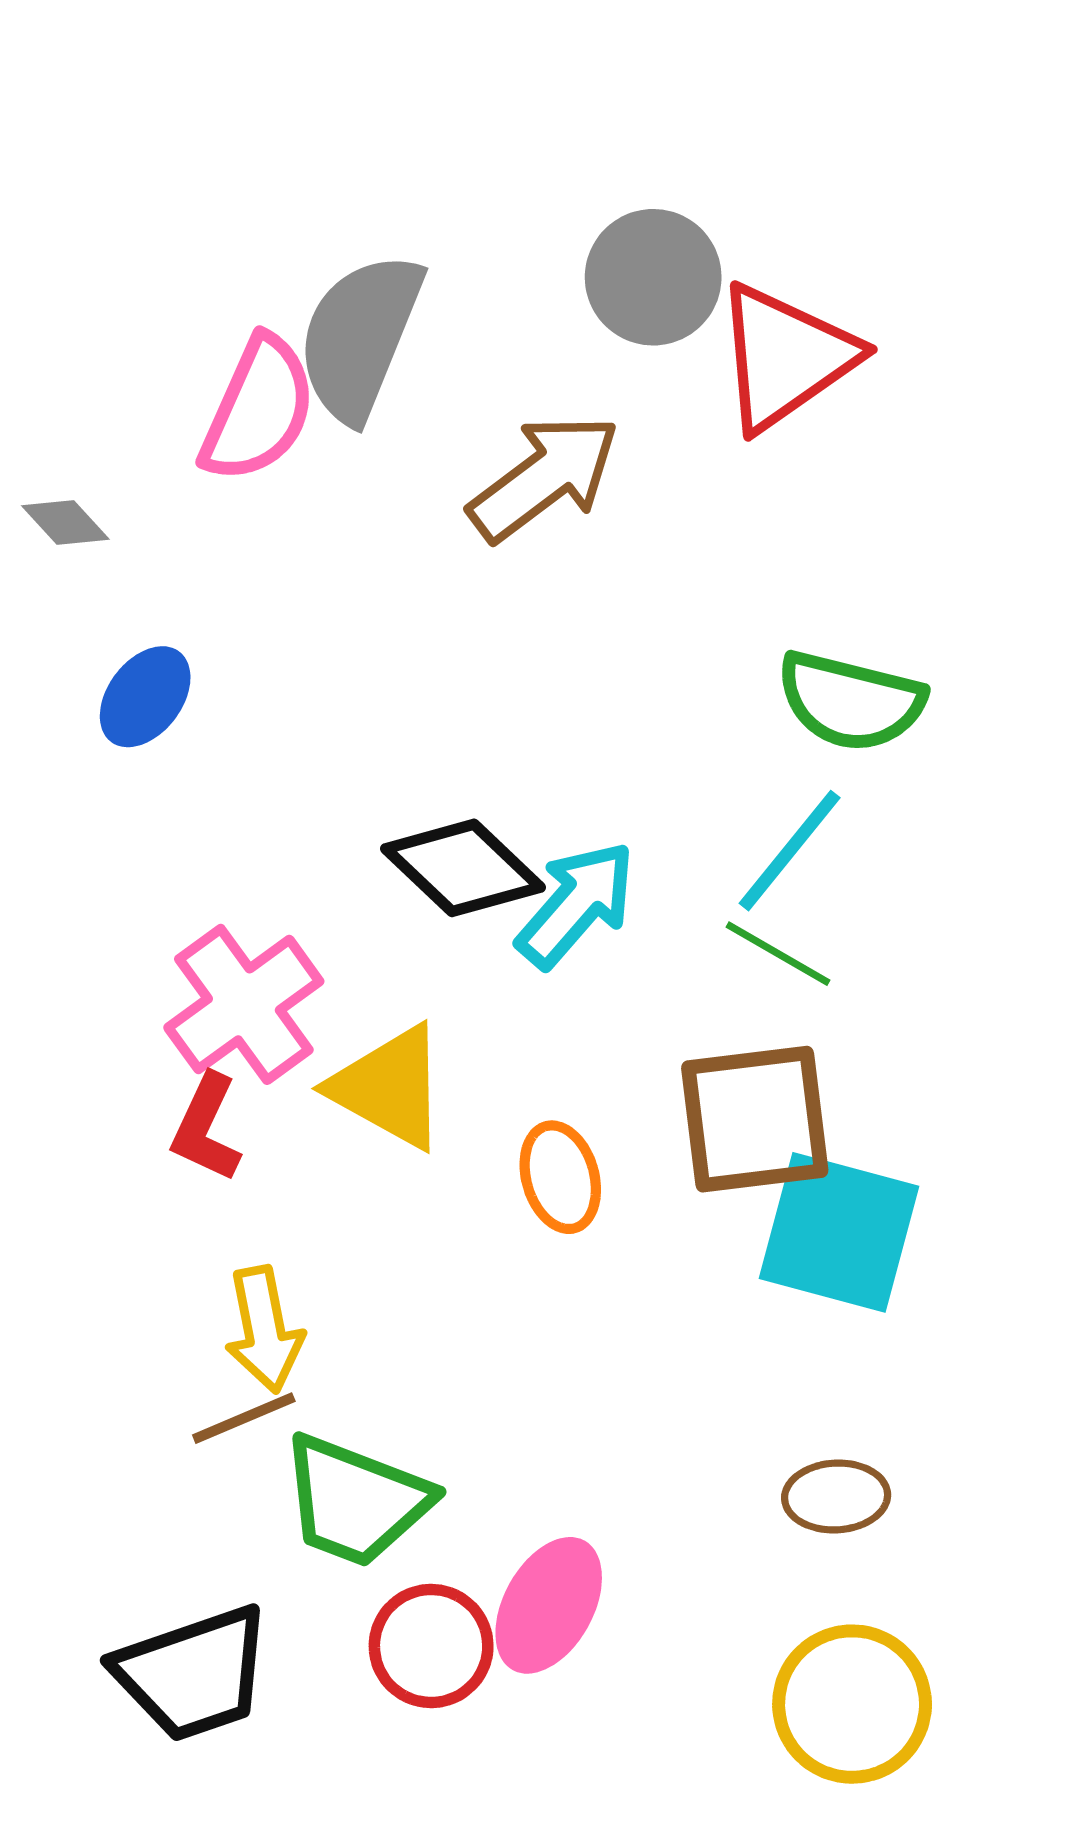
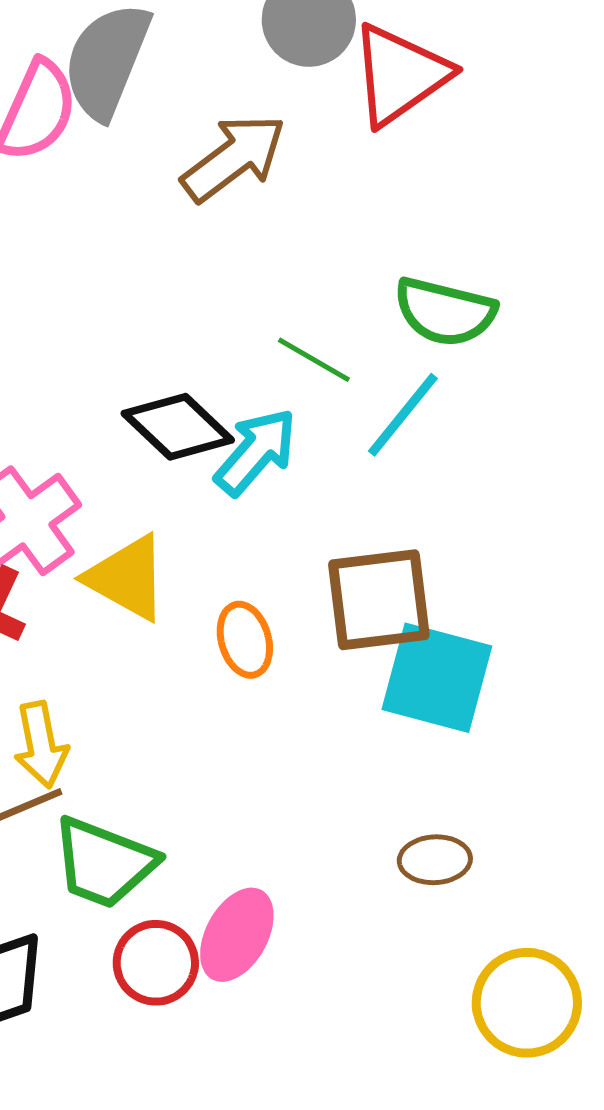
green line: (778, 954) -> (314, 360), moved
yellow circle: (852, 1704) -> (527, 1003), moved

